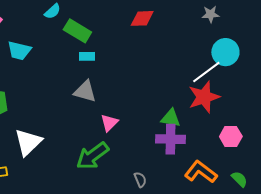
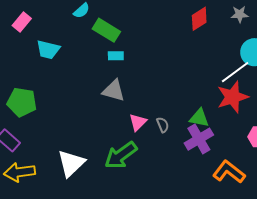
red diamond: (142, 18) -> (199, 19), moved, turned -30
purple cross: (171, 139) -> (199, 139), turned -32
white triangle: (28, 142) -> (71, 163), moved
gray semicircle: (140, 180) -> (163, 125), moved

